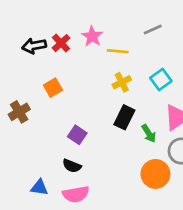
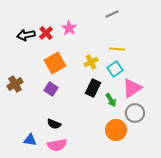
gray line: (153, 30) -> (112, 14), moved
yellow line: (118, 51) -> (117, 49), moved
cyan square: (161, 79) -> (115, 69), moved
orange square: (53, 88) -> (55, 63), moved, size x1.5
purple square: (77, 135) -> (51, 89), moved

